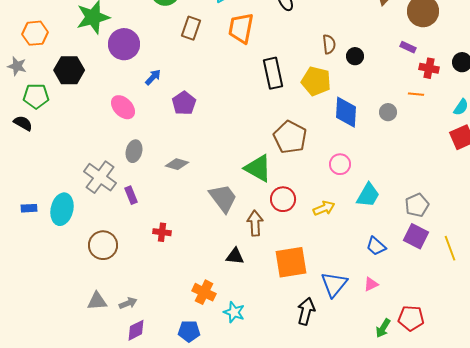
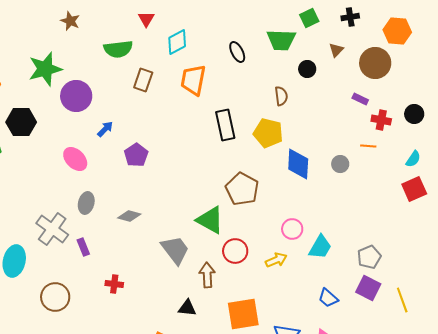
black circle: (355, 56) -> (307, 69), moved
pink circle: (340, 164) -> (292, 229), moved

